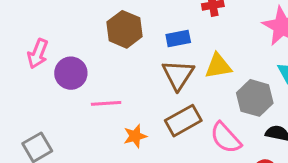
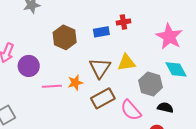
blue rectangle: (178, 38) -> (101, 32), moved
orange star: (135, 136) -> (75, 83), moved

